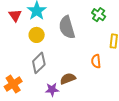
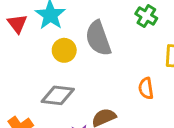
yellow circle: (37, 35) -> (64, 50), moved
gray diamond: (39, 63) -> (58, 95), turned 55

